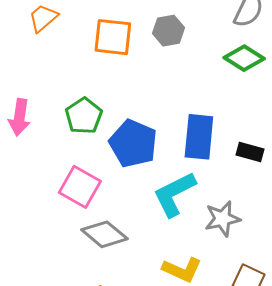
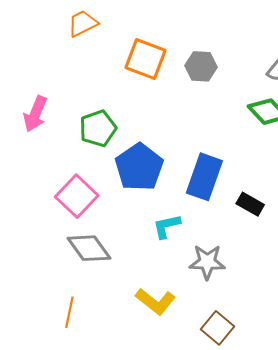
cyan L-shape: (174, 194) -> (167, 226), size x0.6

